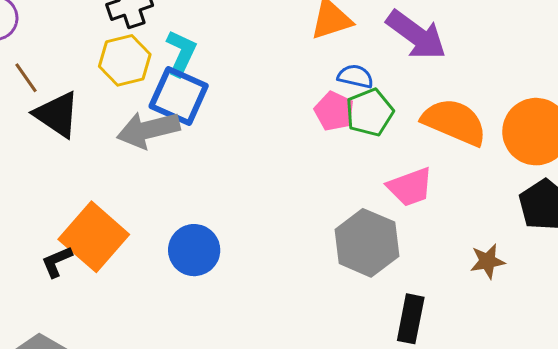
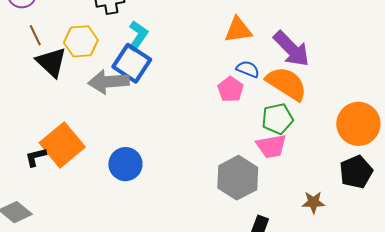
yellow hexagon: (125, 60) -> (81, 41), moved
green pentagon: (370, 112) -> (277, 119), moved
orange semicircle: (454, 122) -> (286, 84), moved

